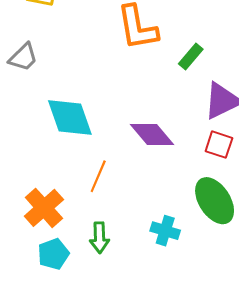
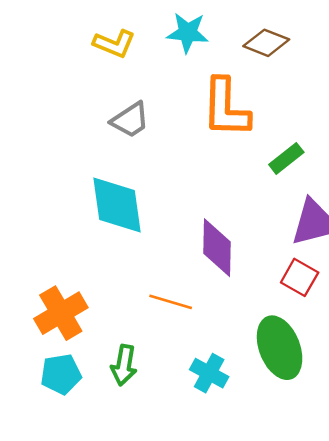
gray trapezoid: (23, 57) -> (130, 120), moved
purple diamond: (152, 135) -> (217, 248), turned 30
orange line: (98, 176) -> (171, 302), moved, turned 72

